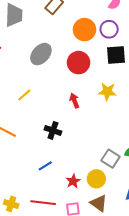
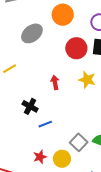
orange circle: (84, 30) -> (63, 15), moved
red circle: (79, 63) -> (76, 48), moved
blue line: (45, 166) -> (45, 124), moved

